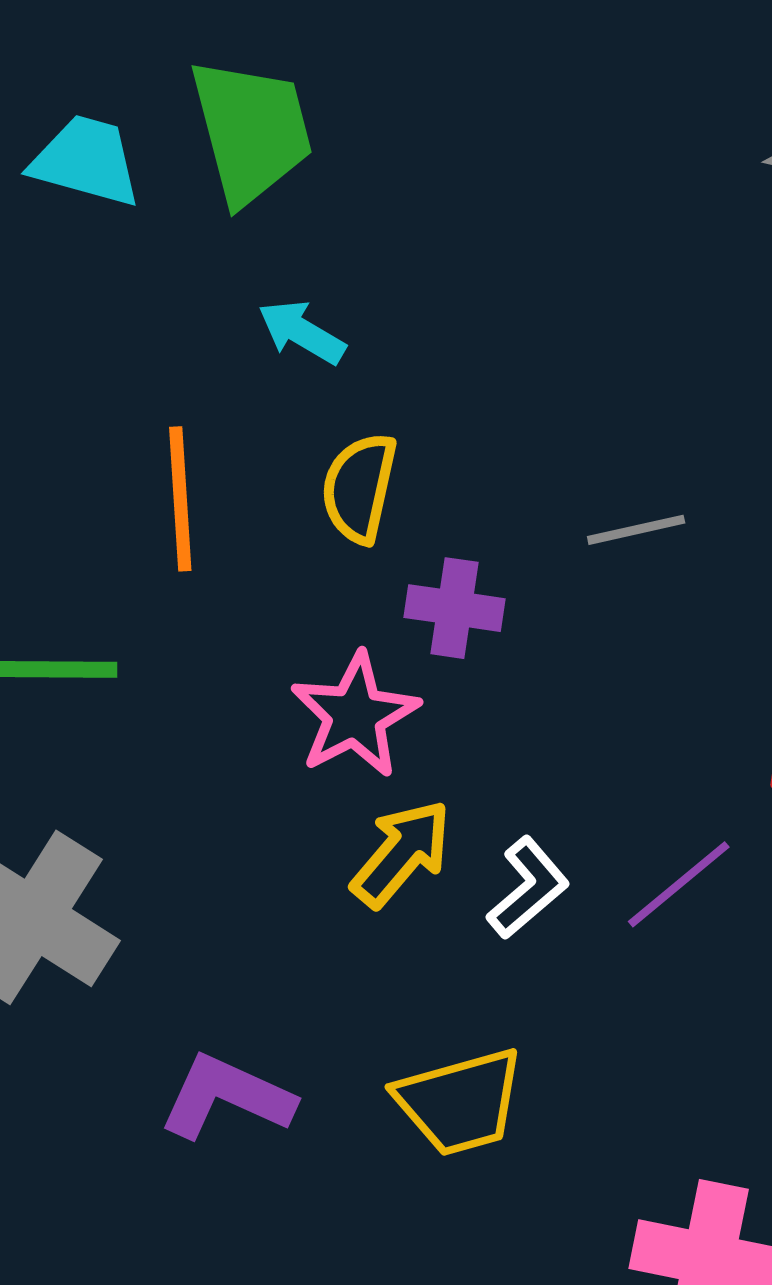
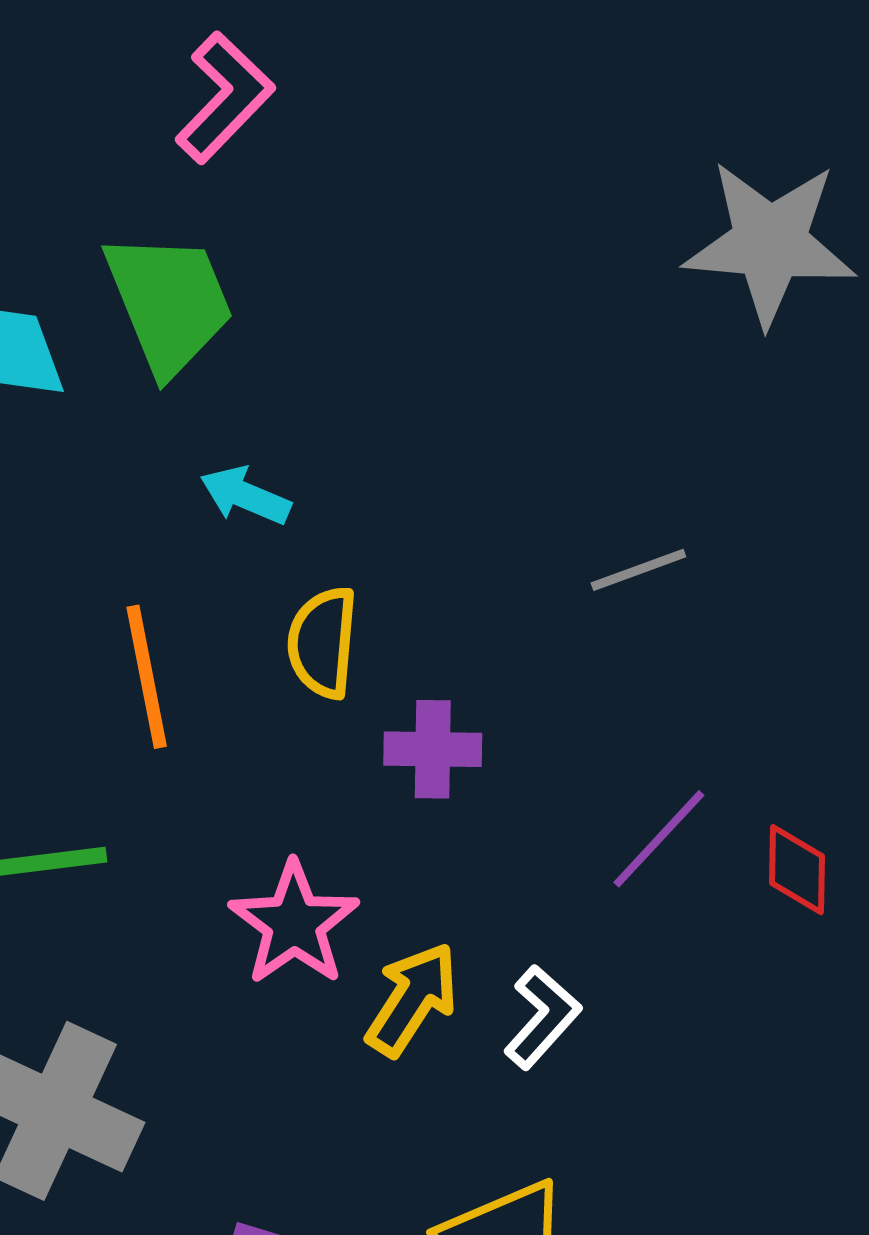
gray line: (636, 530) -> (638, 570), moved
pink star: (355, 715) -> (294, 923), moved
purple line: (679, 884) -> (659, 839), moved

